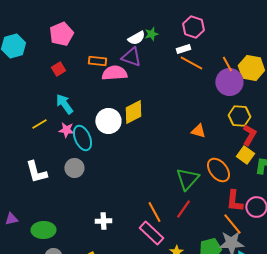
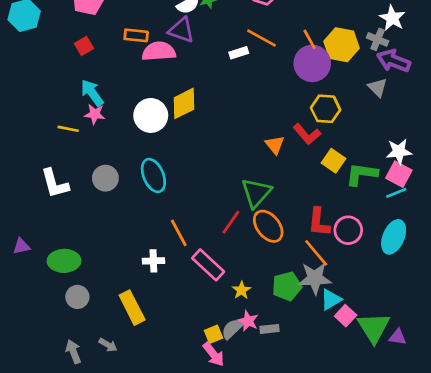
white rectangle: (183, 49) -> (239, 53), moved
yellow line: (39, 124) -> (68, 129), moved, turned 42
pink star: (66, 130) -> (95, 114), moved
orange triangle: (198, 131) -> (275, 145), moved, turned 35
red L-shape: (249, 135) -> (307, 134), moved, turned 110
cyan ellipse: (82, 138) -> (153, 175), moved
orange ellipse: (218, 170) -> (268, 226), moved
red line: (183, 209) -> (231, 222), moved
orange line: (154, 212) -> (179, 233), moved
white cross: (103, 221) -> (153, 261), moved

